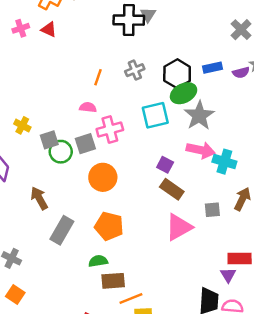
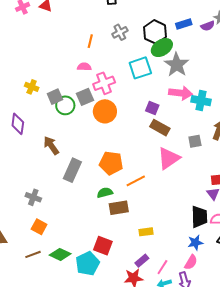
orange circle: (103, 177) -> (105, 111), moved
orange line: (131, 299) -> (136, 181), moved

